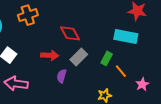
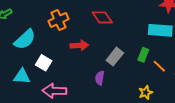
red diamond: (70, 33) -> (102, 17), moved
red arrow: (50, 55) -> (79, 45), moved

